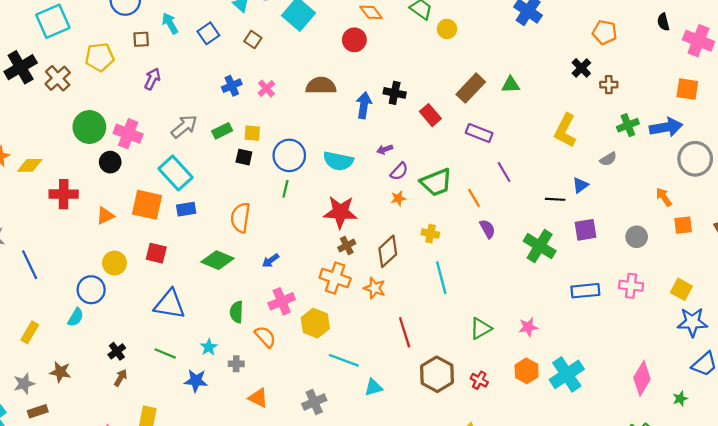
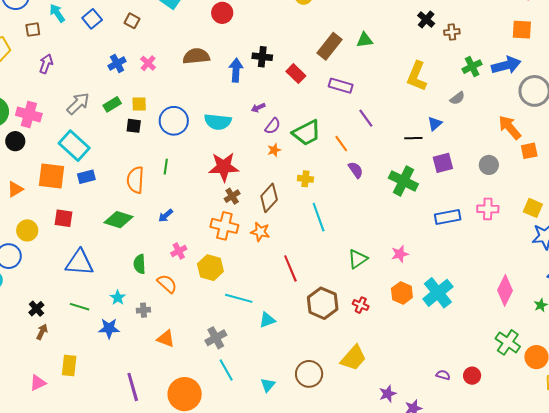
green line: (285, 189) -> (166, 167), moved
orange arrow: (664, 197) -> (510, 127), size x1.5
pink cross: (282, 301) -> (179, 251), size x0.7

